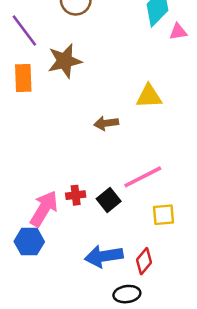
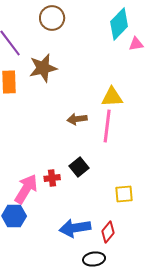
pink line: (143, 177) -> (107, 126), moved, turned -56
black square: (109, 200) -> (79, 167), moved

